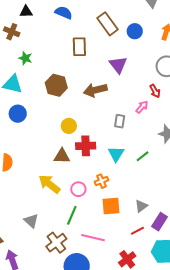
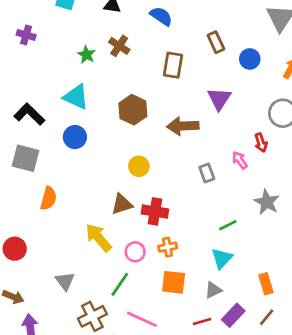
brown rectangle: (107, 24) -> (216, 42), size x0.7
brown cross: (12, 32) -> (119, 46), moved
green star: (25, 58) -> (87, 55), moved
pink arrow: (142, 107) -> (240, 160), turned -88
gray rectangle: (120, 121) -> (207, 173), turned -40
red cross: (86, 146) -> (155, 211), moved
cyan triangle: (116, 154) -> (222, 258), moved
brown triangle: (62, 156) -> (122, 204), turned -30

